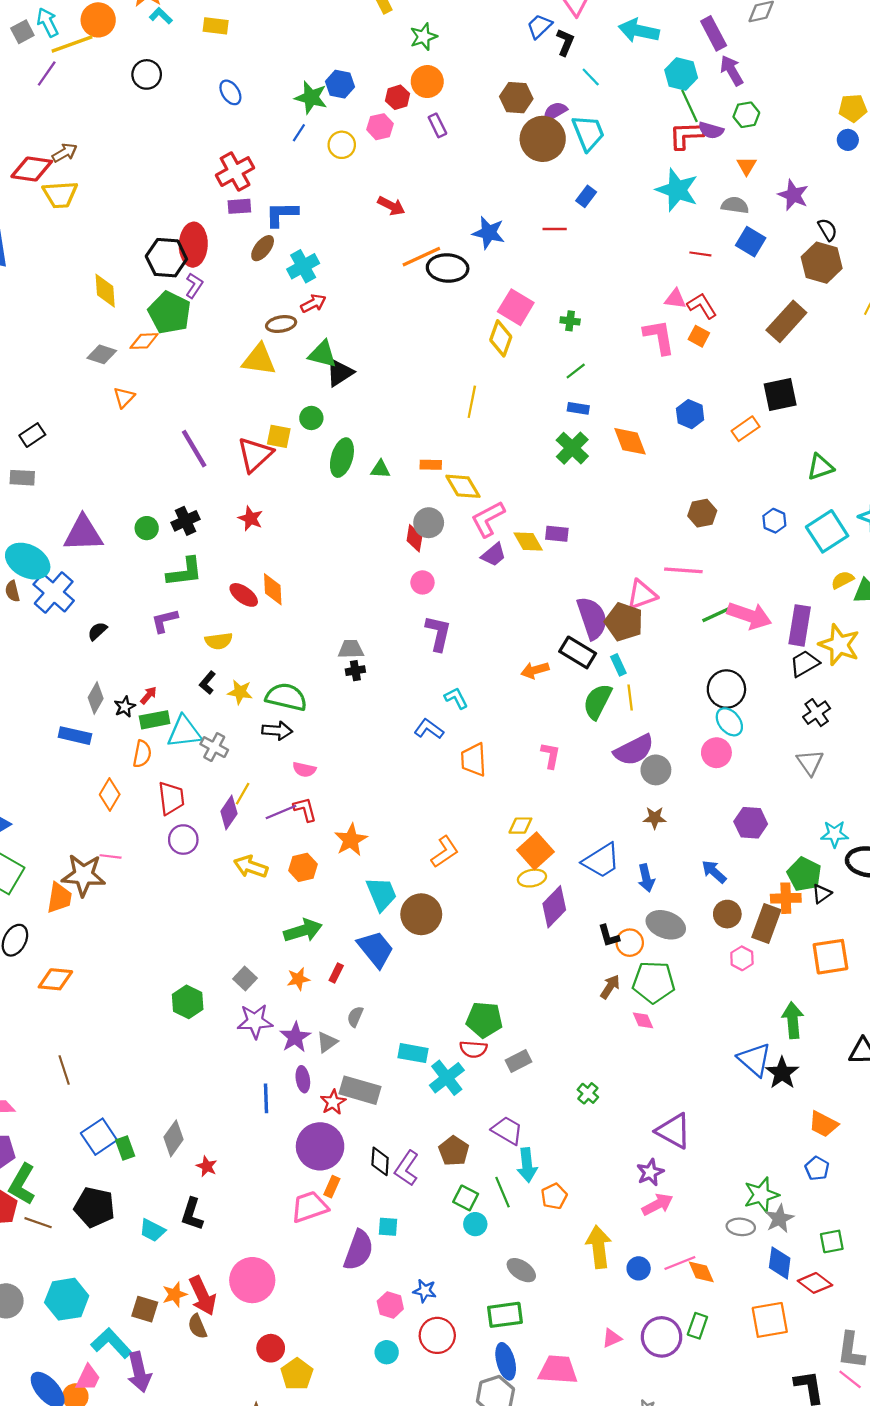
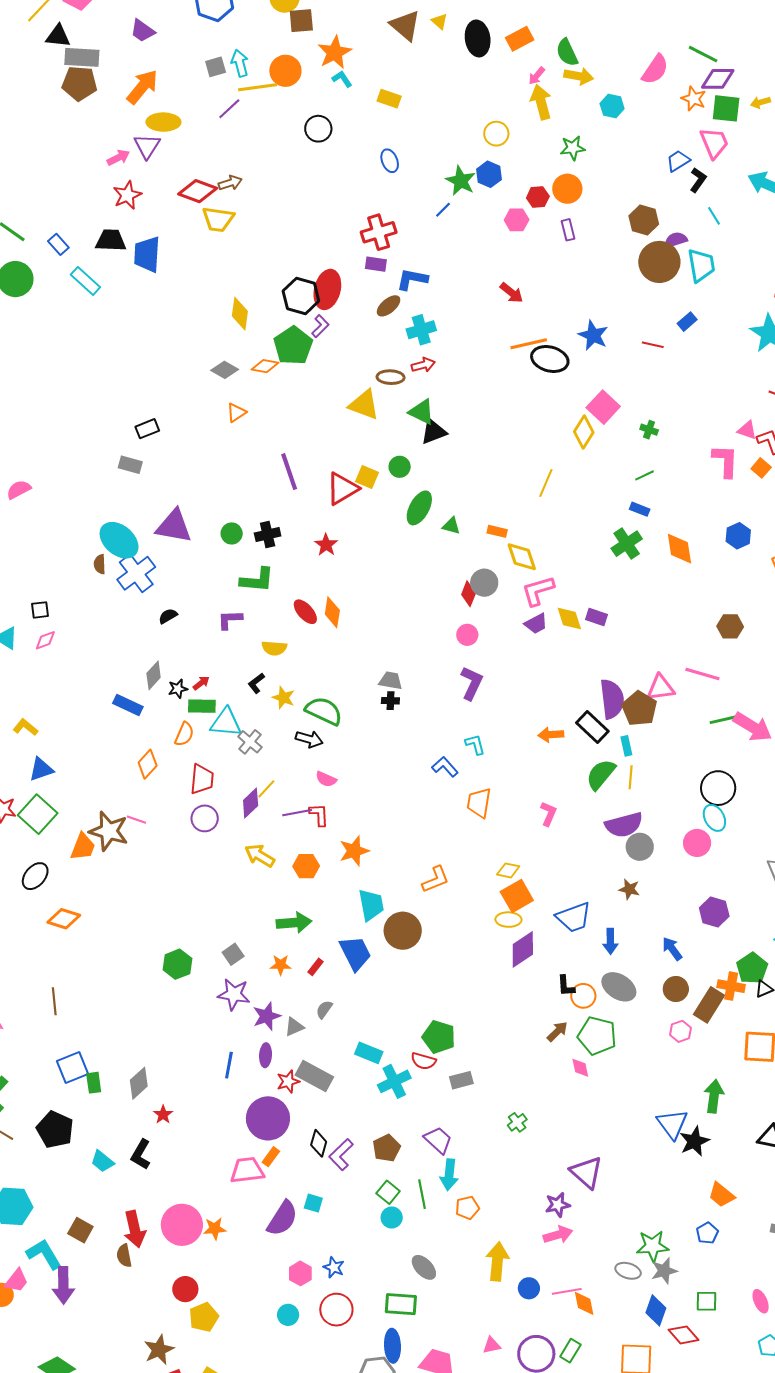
yellow circle: (342, 145) -> (496, 134), moved
orange star: (175, 1294) -> (215, 1229), moved

